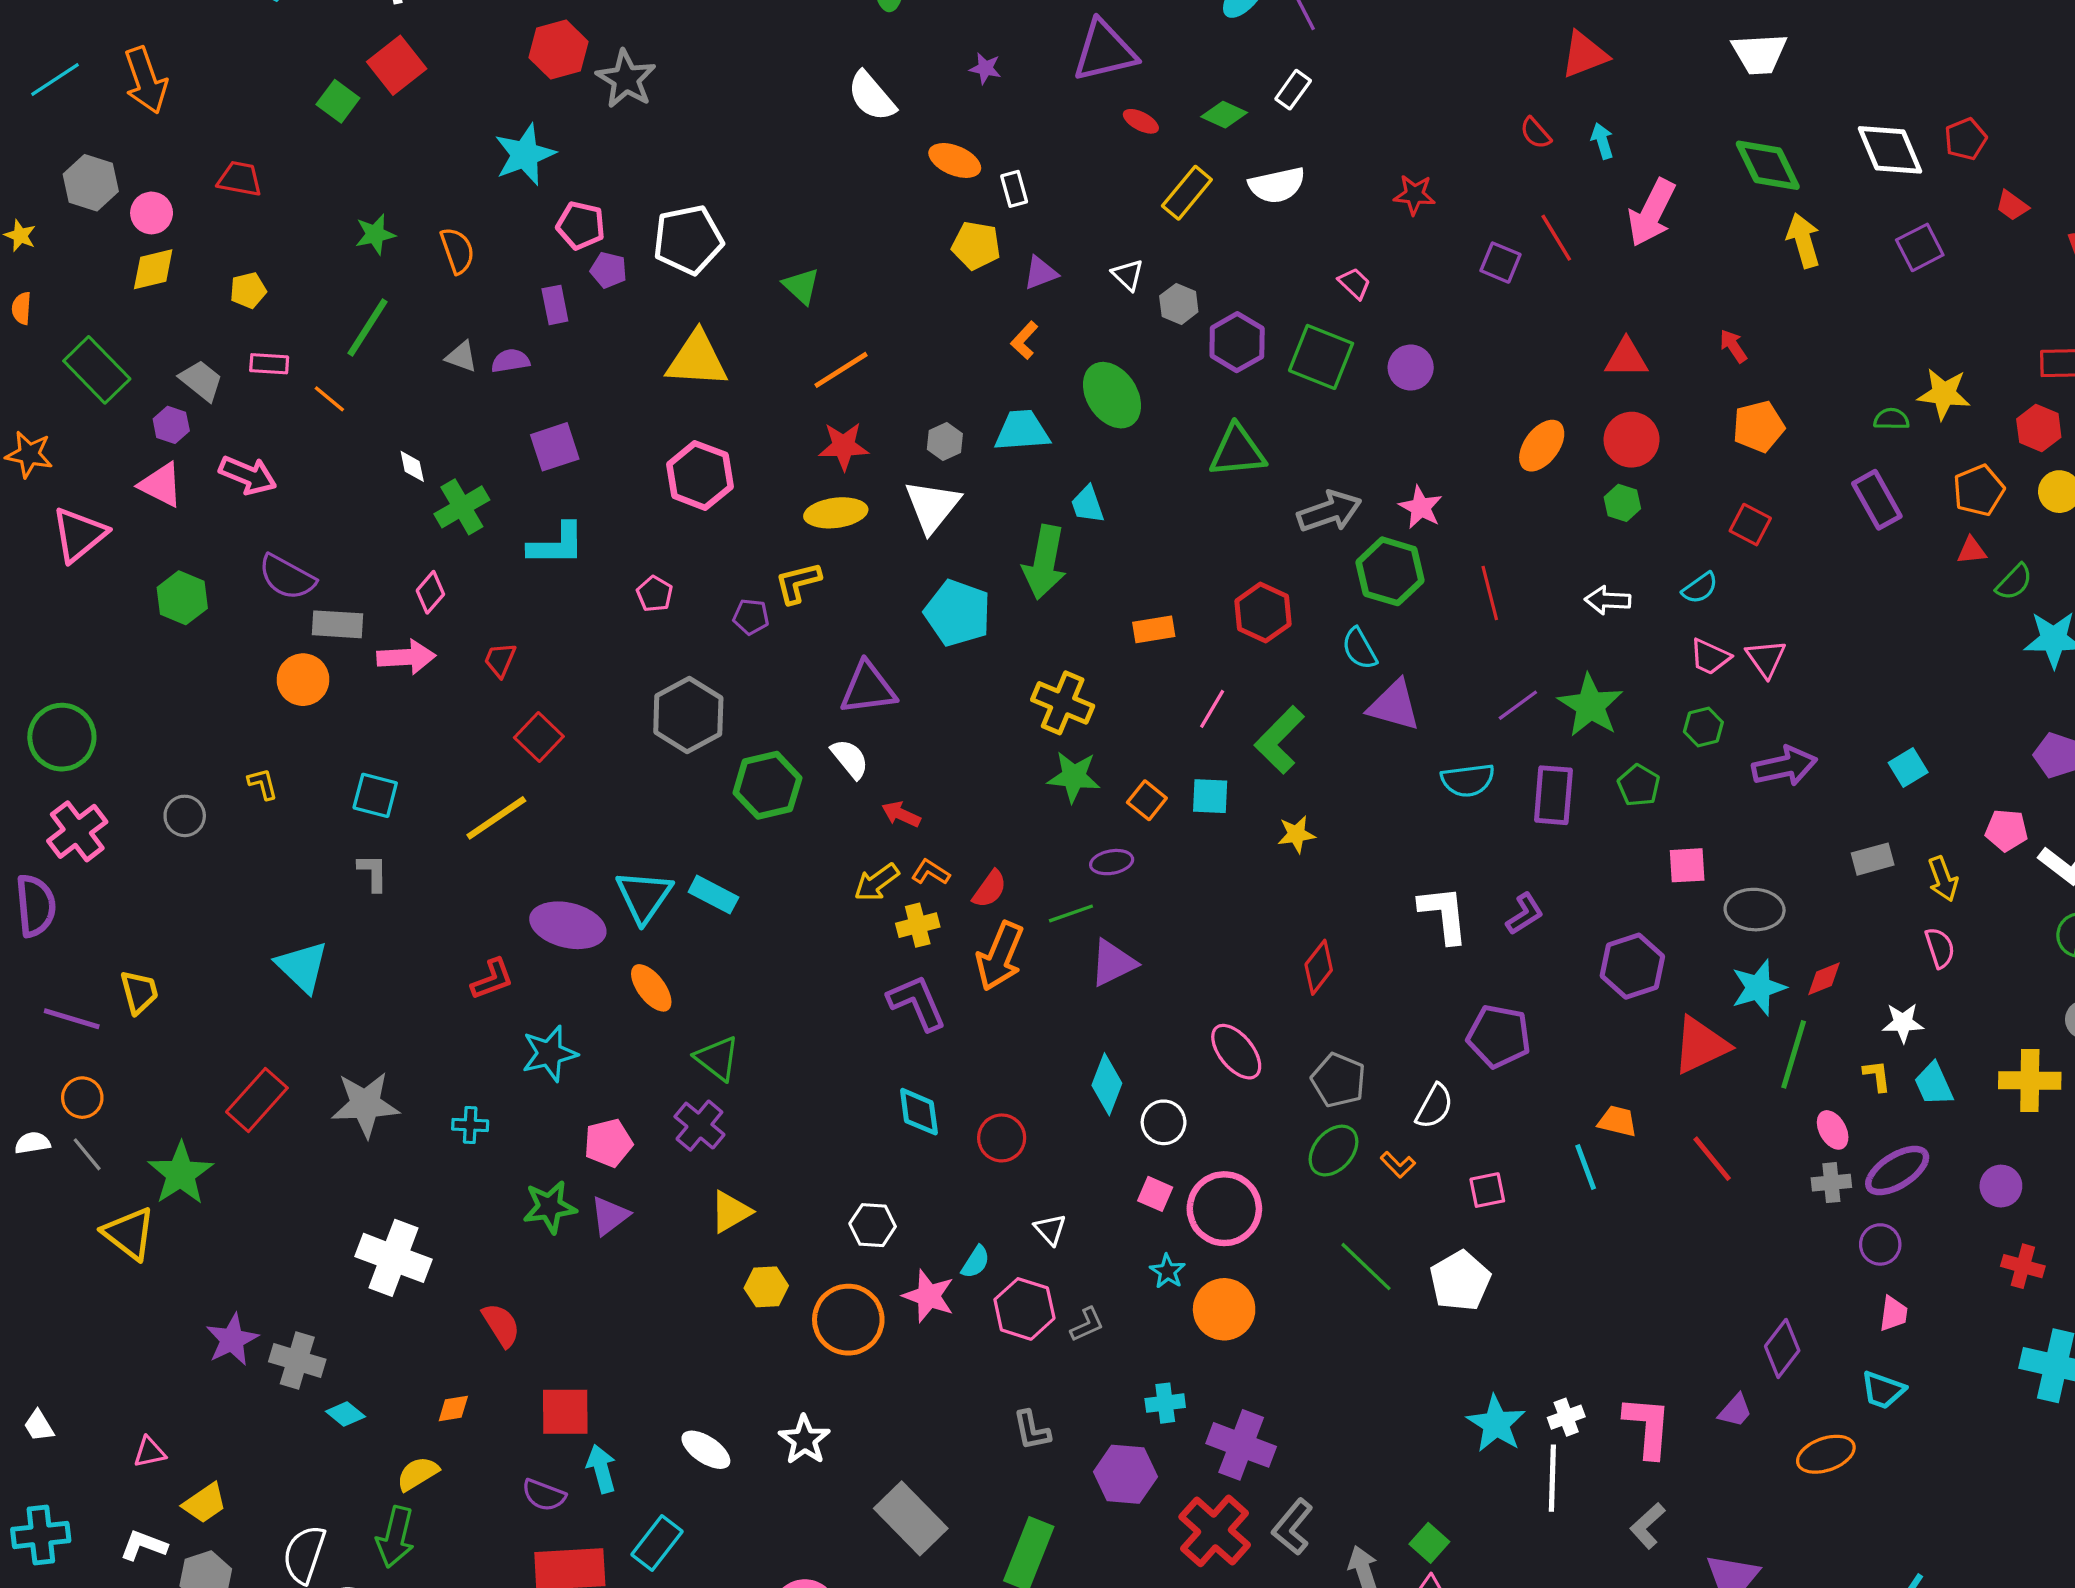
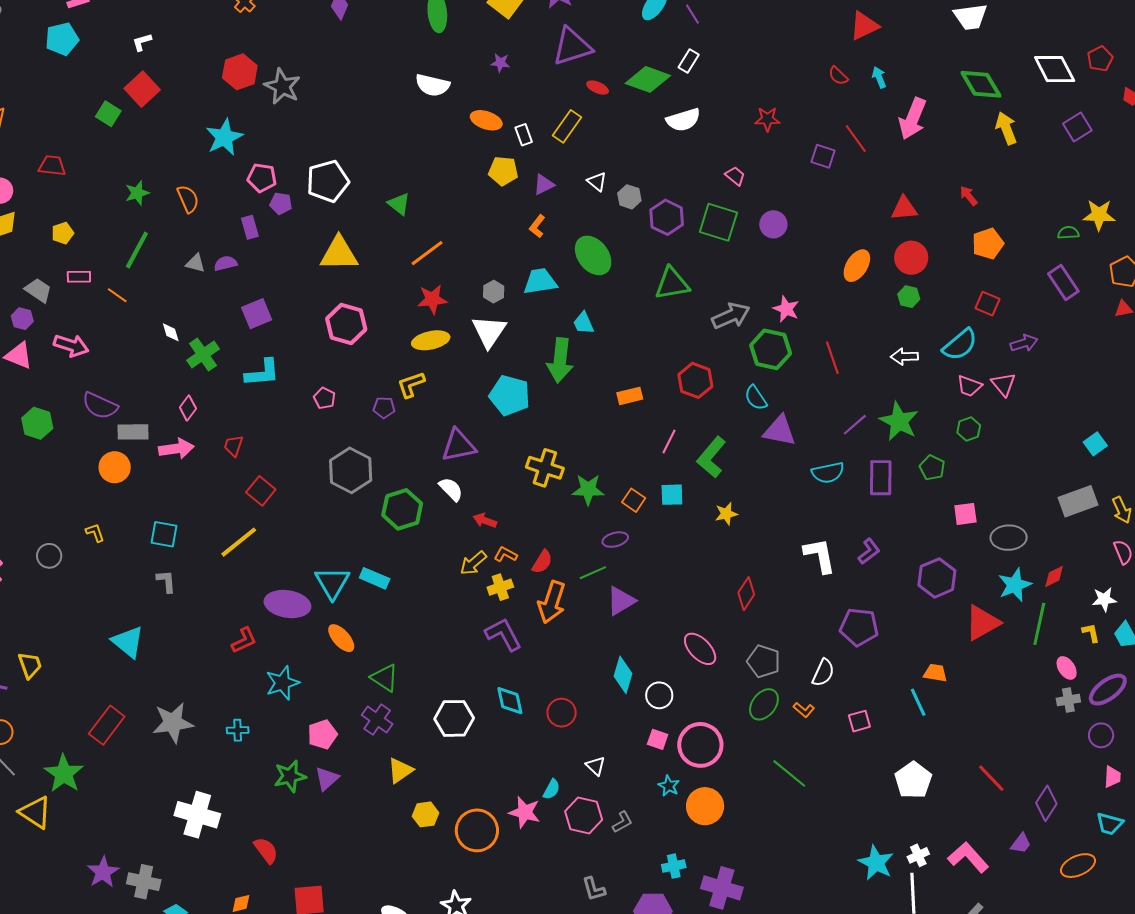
white semicircle: (872, 96) -> (432, 85), turned -32
green diamond: (1224, 115) -> (648, 79), size x1.6
yellow rectangle: (1187, 193) -> (567, 126), moved
cyan semicircle: (1700, 588) -> (960, 345), size x1.6
yellow cross: (1063, 703) -> (545, 468), moved
purple arrow: (1785, 766) -> (1024, 343), moved, size x0.7
gray rectangle: (1873, 859) -> (1078, 501), size x1.5
red line: (1712, 1159) -> (991, 778), moved
white hexagon: (873, 1225) -> (454, 718), moved, size x1.4
white pentagon: (1460, 1281) -> (913, 780), moved
pink L-shape: (1648, 1427) -> (968, 857), turned -42

